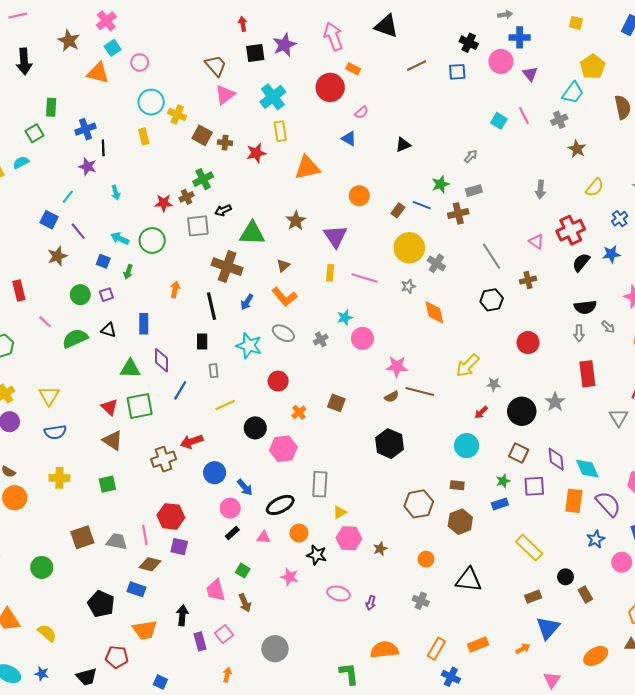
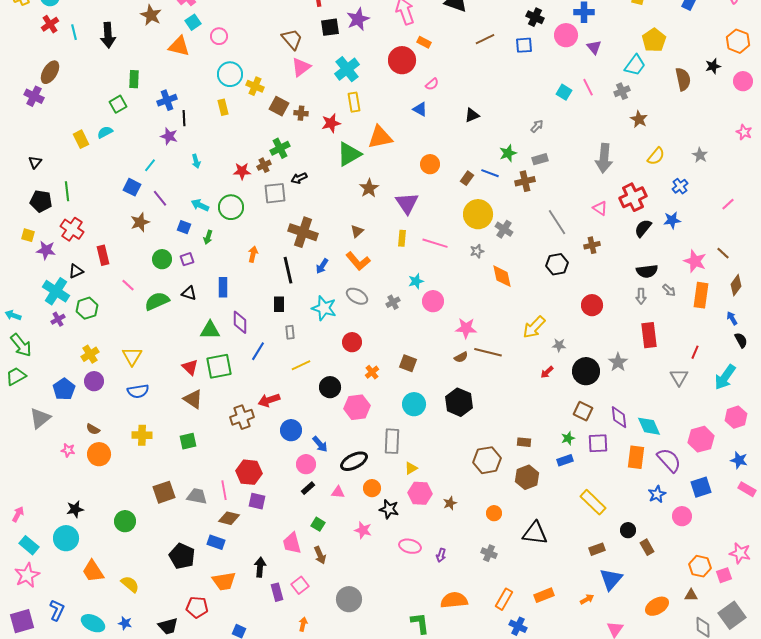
gray arrow: (540, 189) -> (604, 158), size x1.6
green triangle: (252, 233) -> (349, 154), moved, turned -32
cyan circle: (467, 446) -> (414, 404), moved

